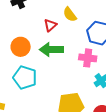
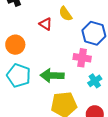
red triangle: (50, 25) -> (46, 24), turned -48
green arrow: (51, 50) -> (52, 75), moved

